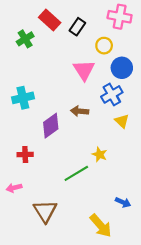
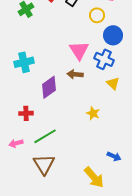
pink triangle: (84, 70) -> (79, 50), moved
blue cross: (112, 94) -> (104, 59), turned -36
green line: (76, 173) -> (45, 136), moved

